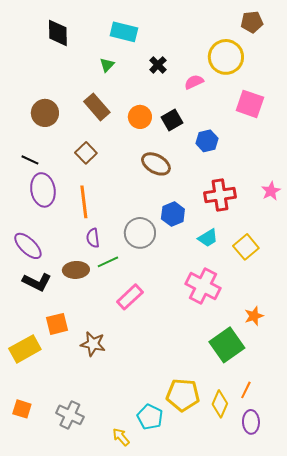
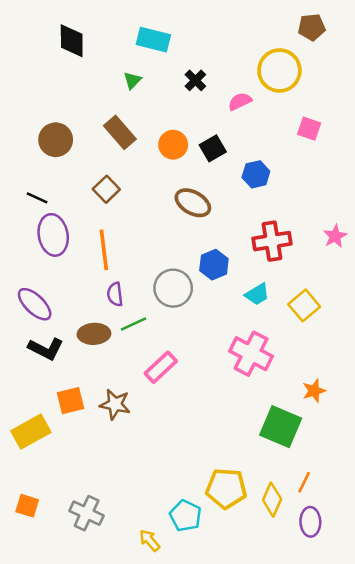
pink square: (250, 104) -> (309, 129), size x0.7
brown star: (93, 344) -> (115, 404), moved
green square: (227, 345) -> (281, 427), turned -32

